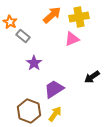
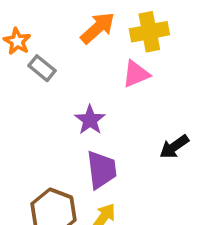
purple star: (34, 63) -> (90, 120), moved
purple trapezoid: (54, 89) -> (101, 170), turned 115

